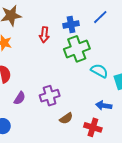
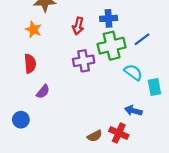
blue line: (100, 17) -> (142, 39), moved
purple cross: (50, 96) -> (84, 61), moved
brown semicircle: (66, 118) -> (95, 136), moved

